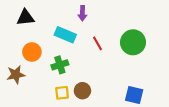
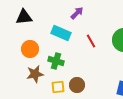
purple arrow: (82, 13) -> (77, 13), turned -136
green cross: (60, 65) -> (56, 61), turned 35
brown star: (16, 75) -> (35, 74), moved

